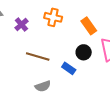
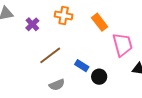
black circle: (84, 52) -> (99, 77), moved
brown line: (38, 57) -> (50, 55), turned -50

